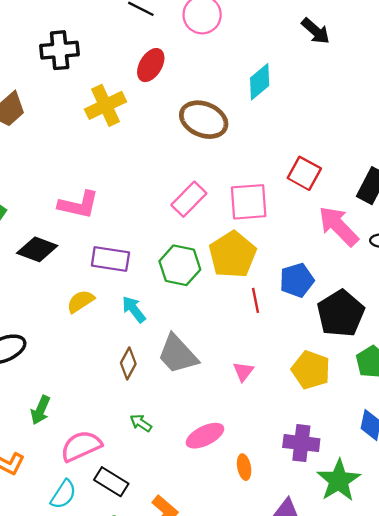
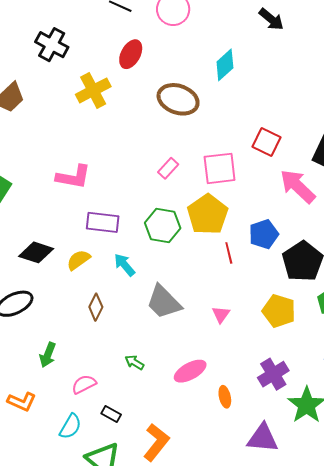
black cross: (60, 50) -> (52, 45), turned 36
pink rectangle: (189, 199) -> (168, 168), size x0.7
black diamond: (37, 249) -> (36, 252), moved
brown diamond: (128, 363) -> (96, 307), moved
purple cross: (301, 443) -> (273, 374), turned -36
pink semicircle: (81, 446) -> (84, 384), size x0.7
black rectangle: (111, 482) -> (111, 414), size x0.7

